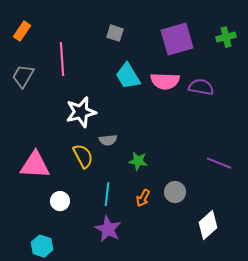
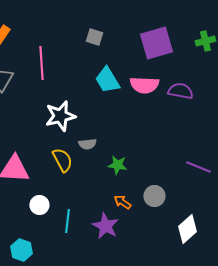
cyan line: (107, 194) -> (67, 221), moved
orange arrow: (143, 198) -> (122, 202), turned 96
purple star: (108, 229) -> (105, 226), moved

